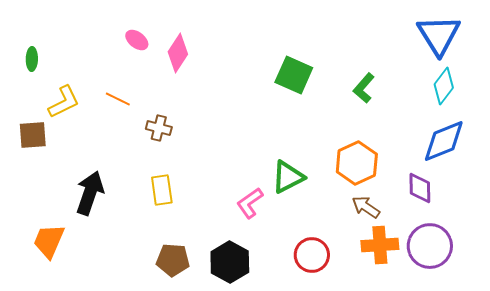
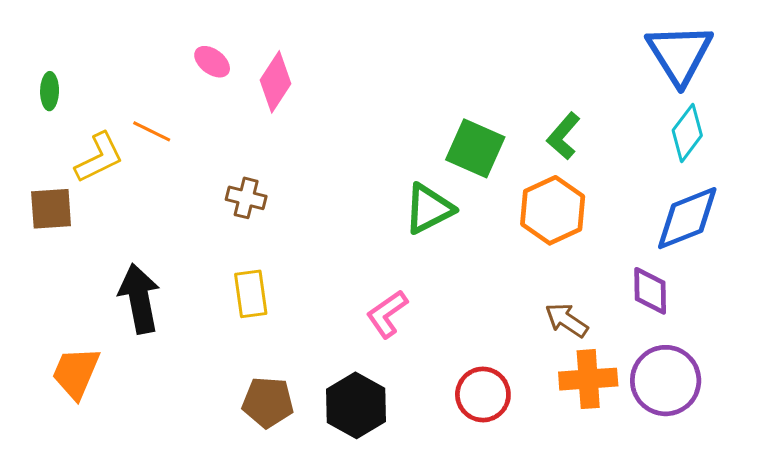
green square: (294, 75) -> (475, 148), moved
orange line: (118, 99) -> (152, 131), moved
orange hexagon: (357, 163) -> (553, 210), moved
green triangle: (288, 177) -> (429, 209), moved
black arrow: (90, 193) -> (139, 299), turned -30

